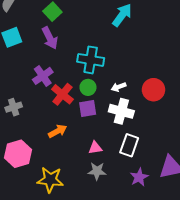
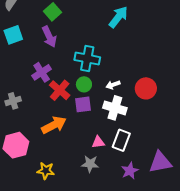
orange arrow: (58, 131) -> (54, 125), size x1.4
pink triangle: (95, 148) -> (98, 142), moved
yellow star: (50, 180) -> (46, 171), size x0.7

